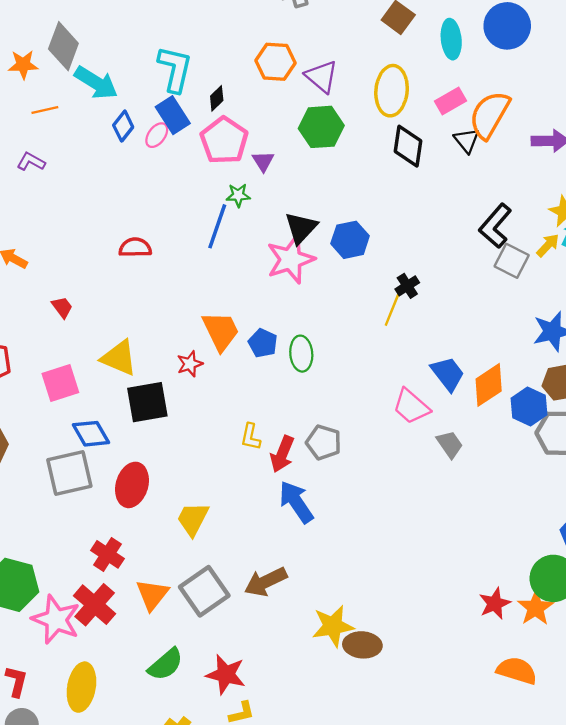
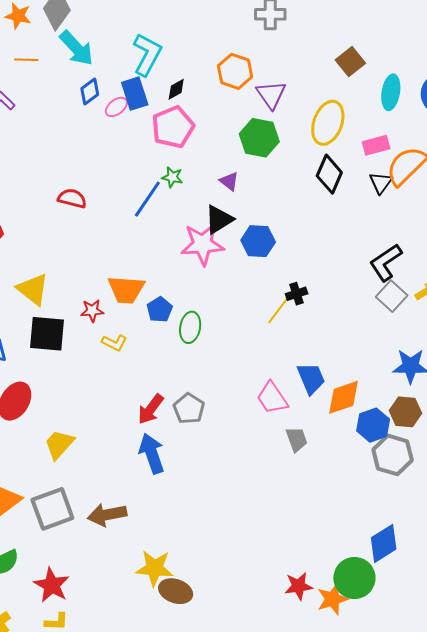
purple triangle: (263, 161) -> (229, 181), moved, turned -35
orange trapezoid: (221, 331) -> (126, 290), turned 105
yellow L-shape: (251, 437) -> (114, 343), moved, turned -90

